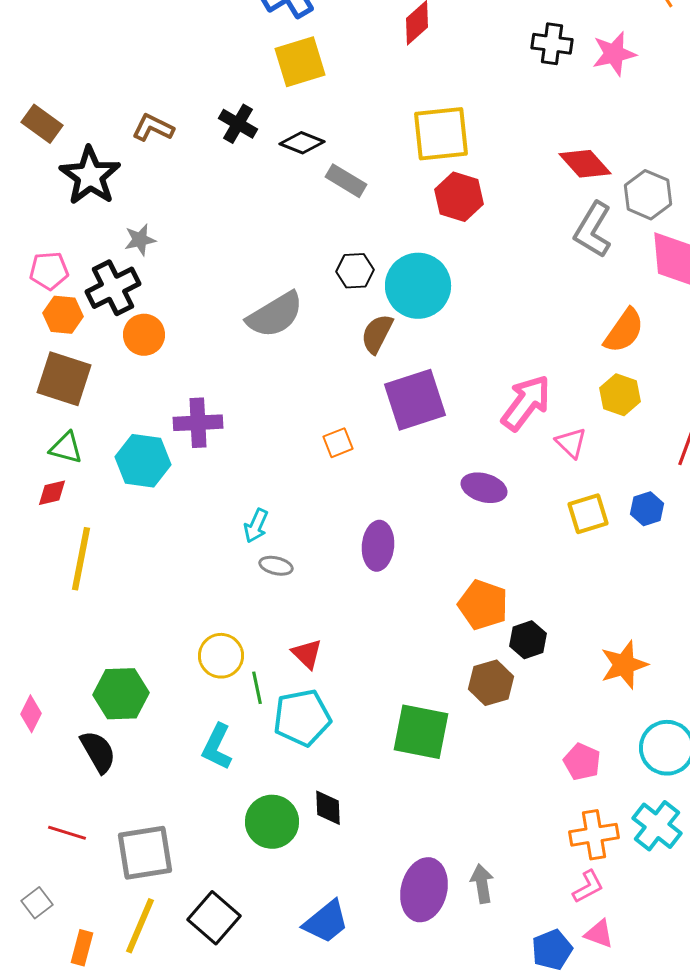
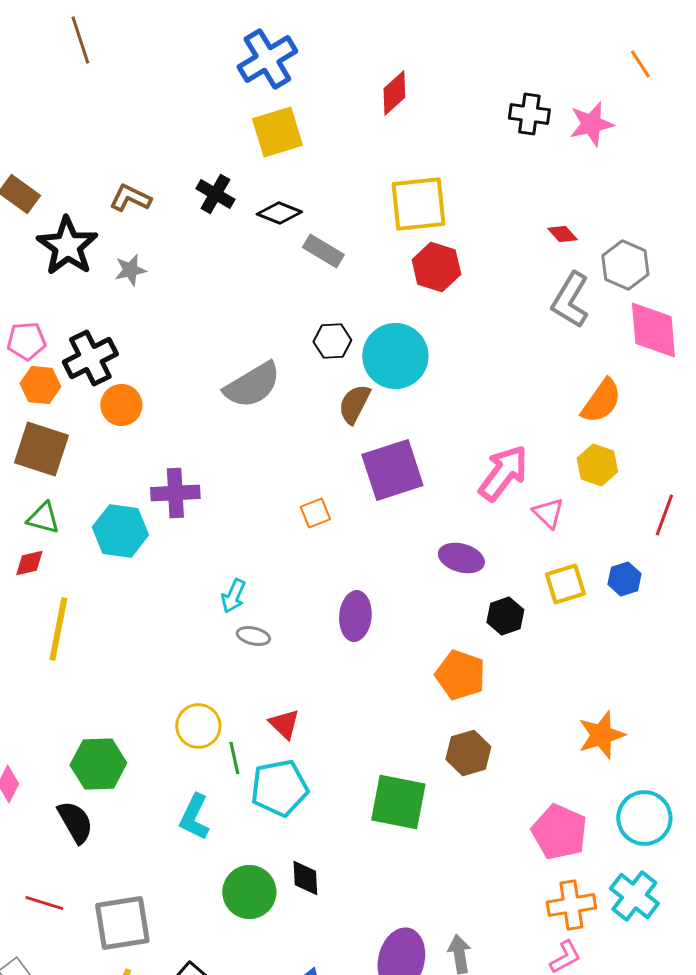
red diamond: (585, 164) -> (562, 234), size x0.6
gray star: (140, 240) -> (130, 270), moved
black hexagon: (528, 640) -> (505, 616), moved
pink pentagon: (582, 762) -> (559, 832), size x1.5

